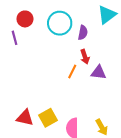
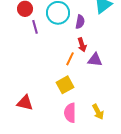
purple line: (14, 38) -> (35, 27), moved
yellow square: (48, 118) -> (65, 85), moved

